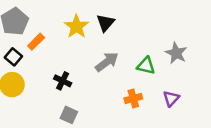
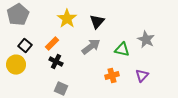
black triangle: (106, 23) -> (97, 22), moved
orange rectangle: (36, 42) -> (52, 44), moved
black square: (13, 57) -> (25, 46), moved

